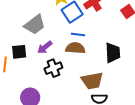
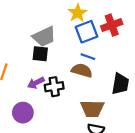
purple arrow: (45, 47) -> (36, 83), moved
black square: (19, 52) -> (40, 54), moved

